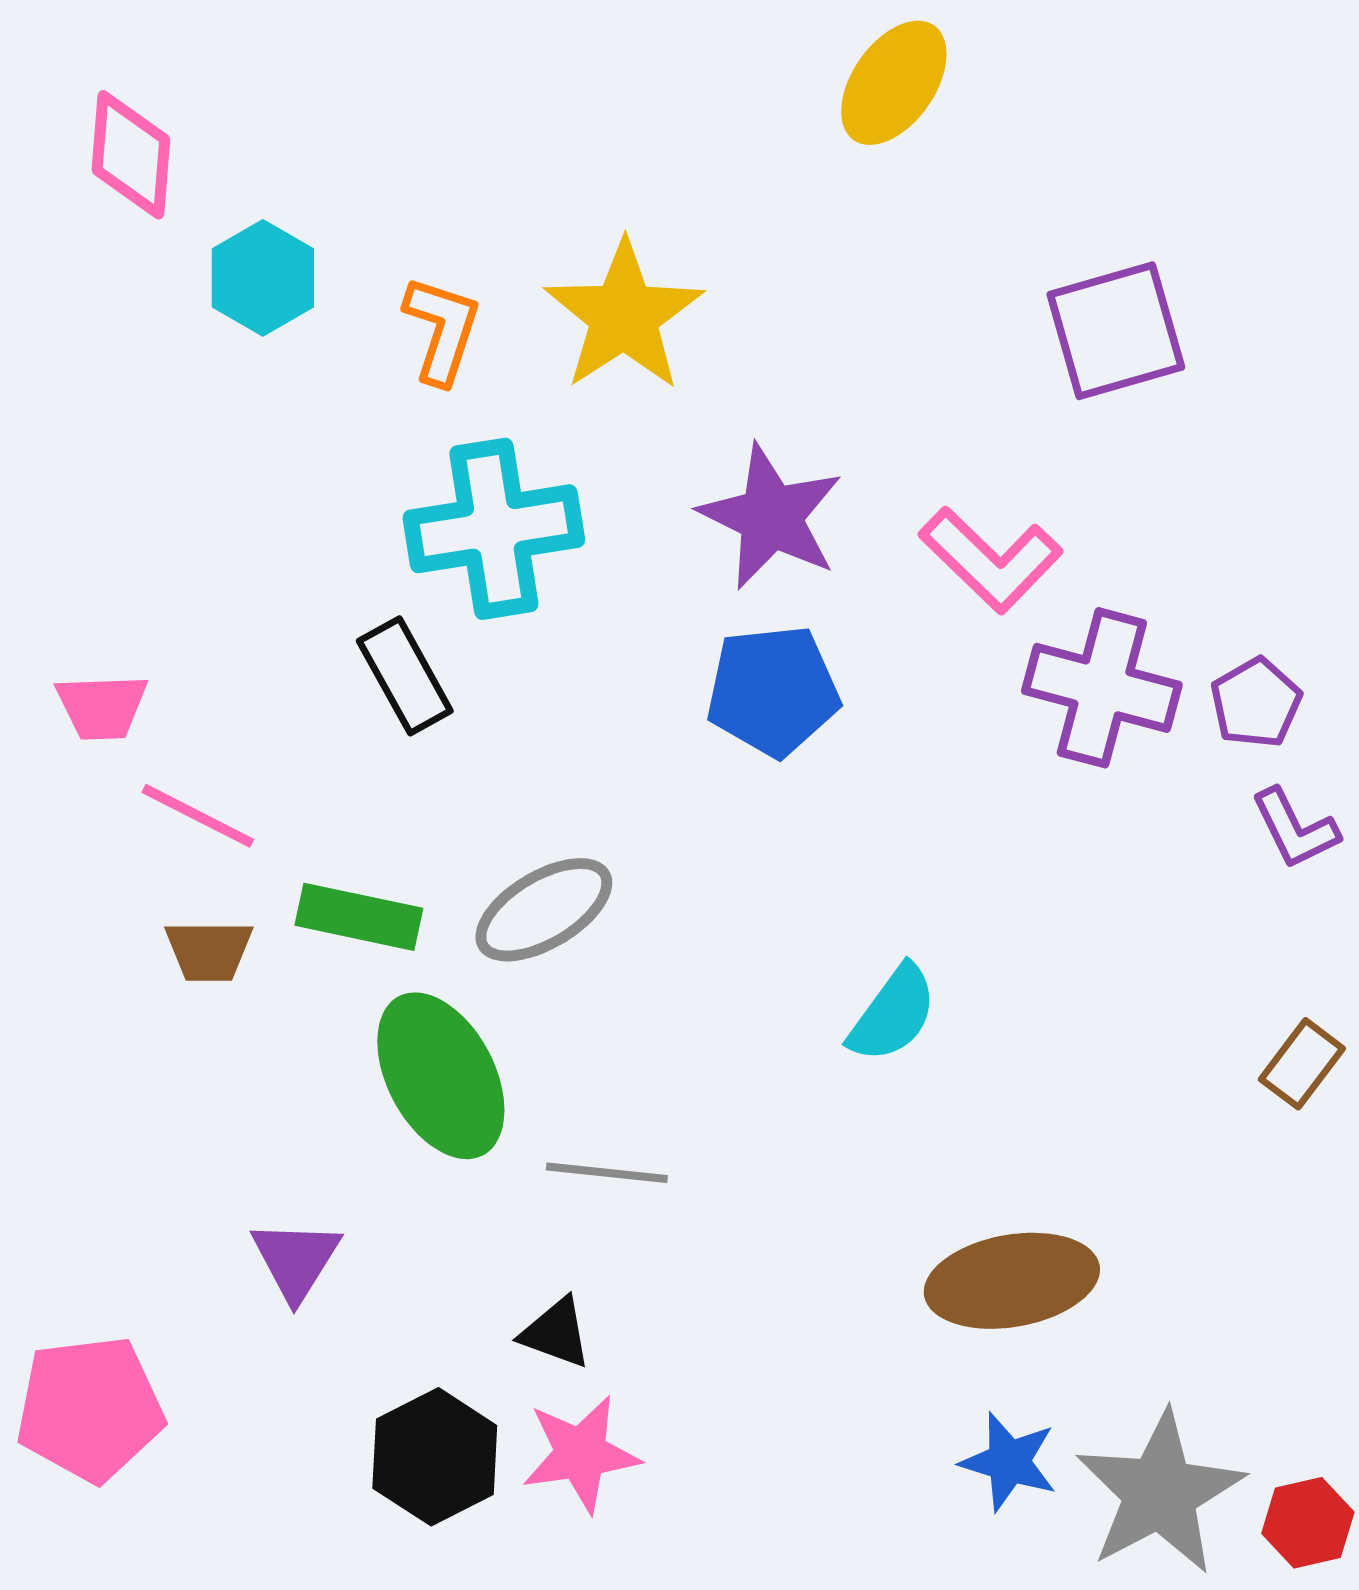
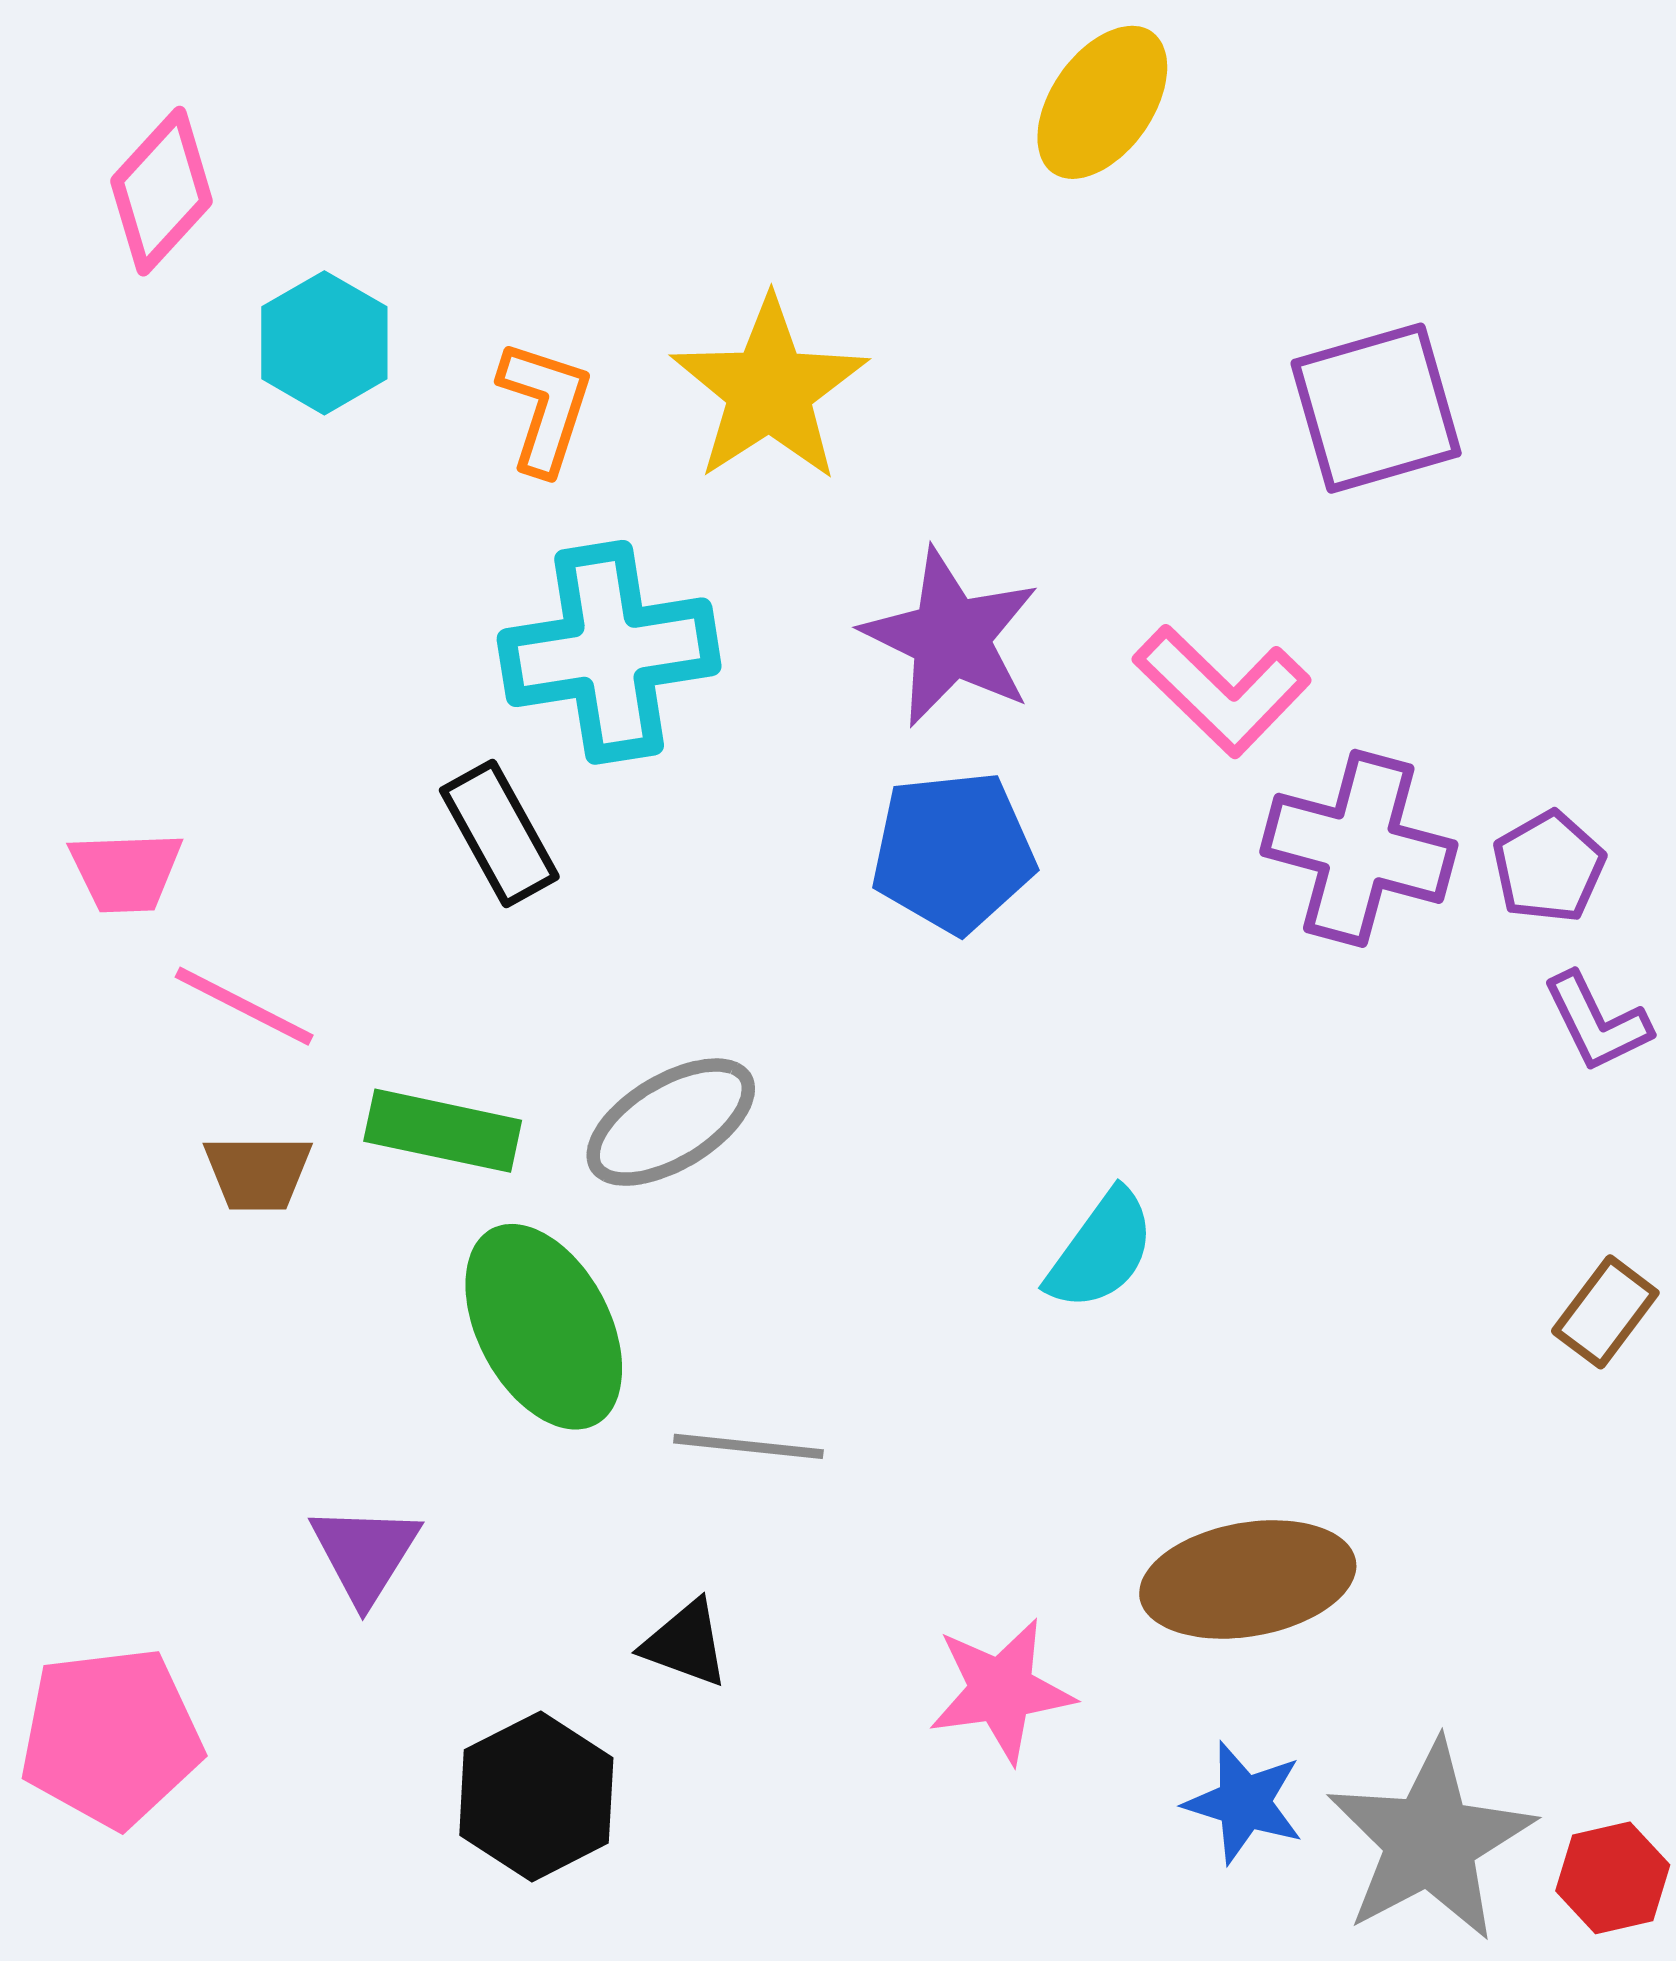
pink diamond: (131, 155) -> (162, 191), turned 38
pink star: (581, 1454) -> (1001, 1690), moved

